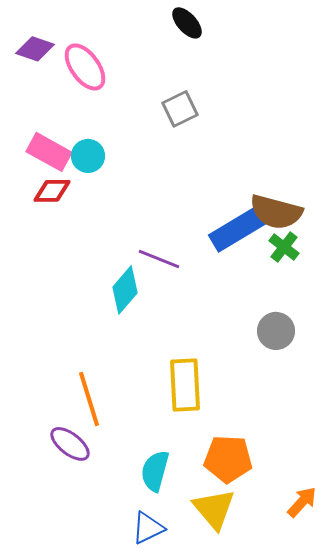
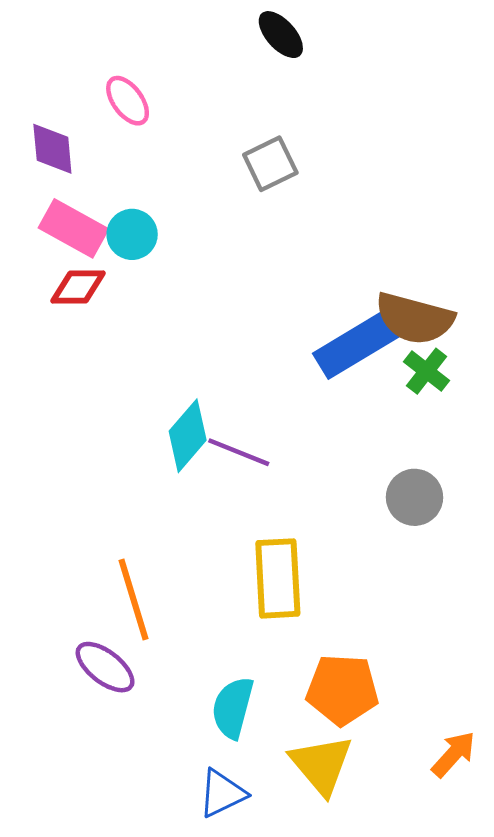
purple diamond: (35, 49) -> (52, 149), moved, turned 66
pink ellipse: (85, 67) -> (128, 101), size x0.7
purple line: (159, 259) -> (239, 452), moved

